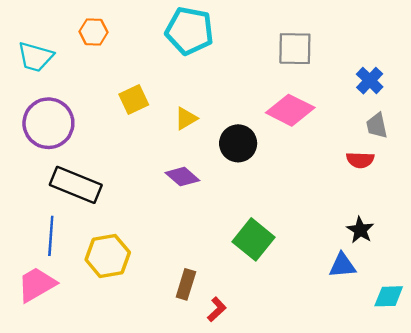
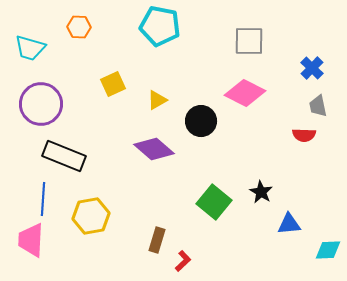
purple diamond: (182, 177) -> (154, 149), size x1.4
black star: (360, 230) -> (261, 192), moved
pink trapezoid: (37, 284) -> (31, 240), turned -57

